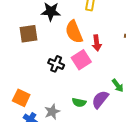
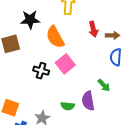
red arrow: (97, 43) -> (93, 29), moved
purple semicircle: (100, 99) -> (88, 101), turned -42

